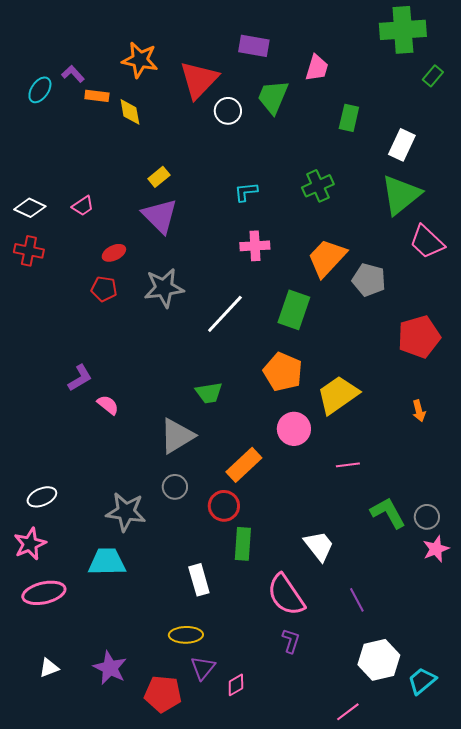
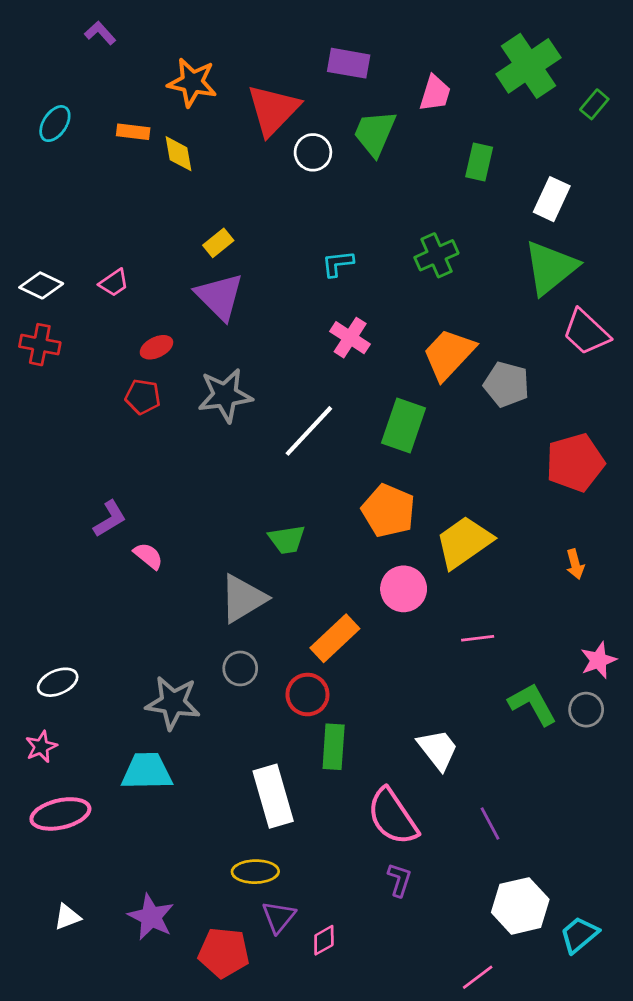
green cross: (403, 30) -> (528, 66), moved, turned -30
purple L-shape: (73, 74) -> (100, 33), moved
pink cross: (255, 246) -> (350, 338), turned 36
pink star: (30, 544) -> (41, 747), size x0.7
pink star: (436, 549) -> (598, 660), moved
white rectangle: (199, 580) -> (273, 796), size x1.4

